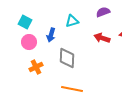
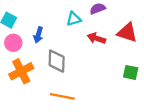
cyan triangle: (72, 21) -> (74, 19), moved
orange cross: (36, 67) -> (21, 71), size x1.5

